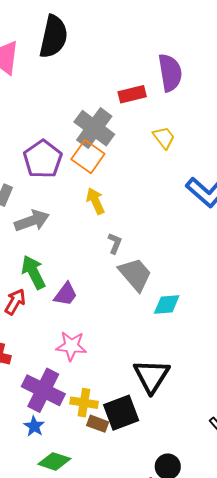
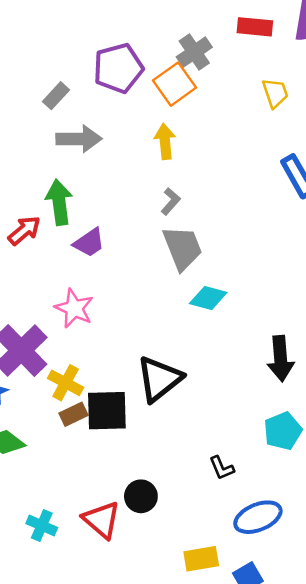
gray cross: (94, 128) -> (194, 52), size x0.7
brown rectangle: (98, 424) -> (73, 414), turned -65

